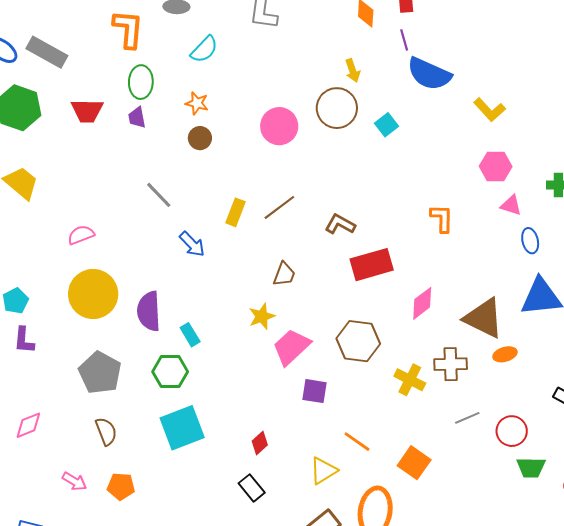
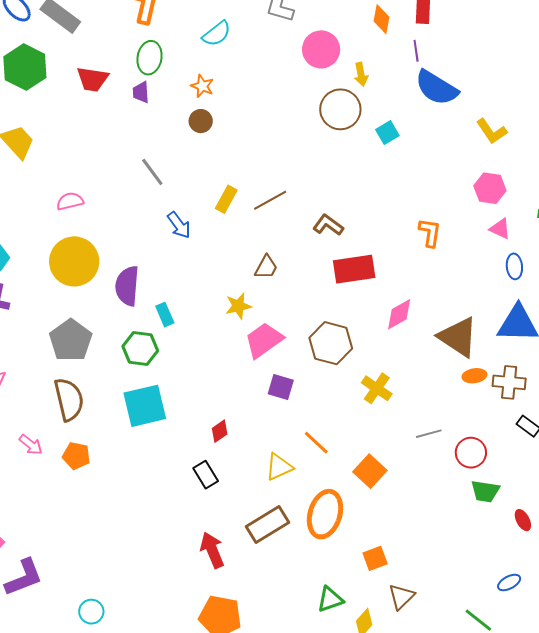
pink circle: (279, 126) -> (321, 49), moved
brown cross: (451, 364) -> (509, 382), moved
brown semicircle: (106, 431) -> (69, 399), size x1.5

